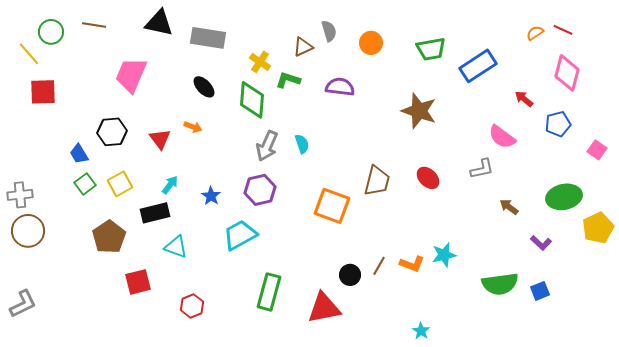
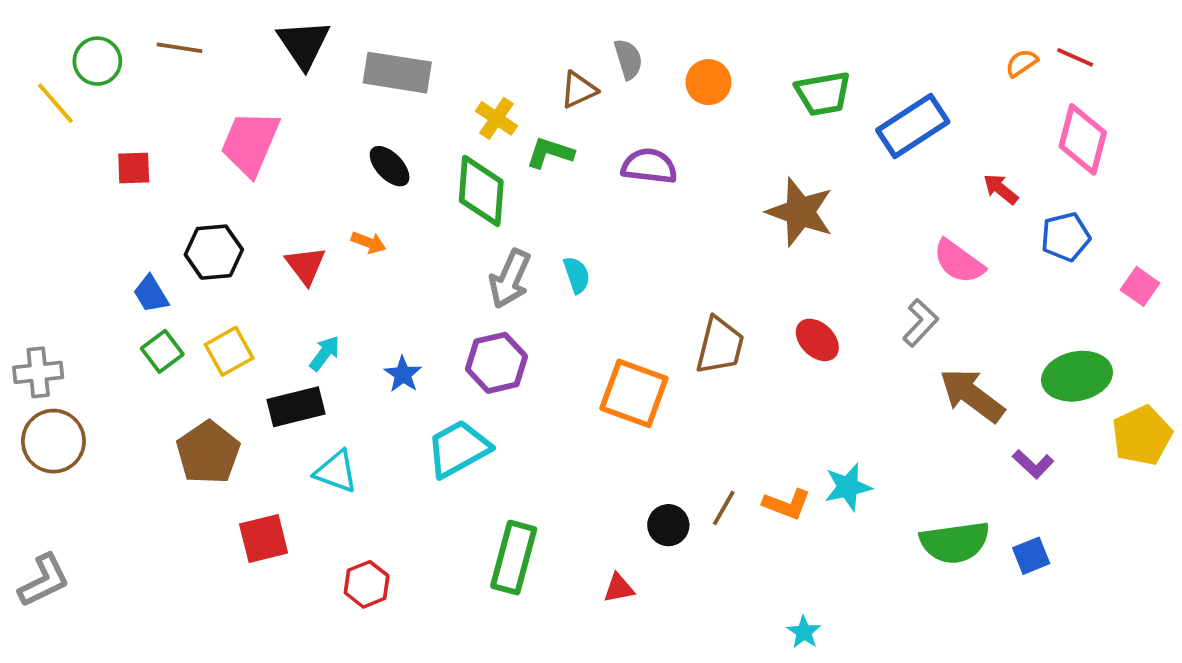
black triangle: (159, 23) -> (304, 44), turned 44
red square: (43, 92) -> (134, 168), moved, size x0.7
gray L-shape: (482, 169) -> (920, 323), turned -35
brown arrow: (509, 207) -> (972, 395), size x1.8
red triangle: (324, 308) -> (619, 588), size x0.5

